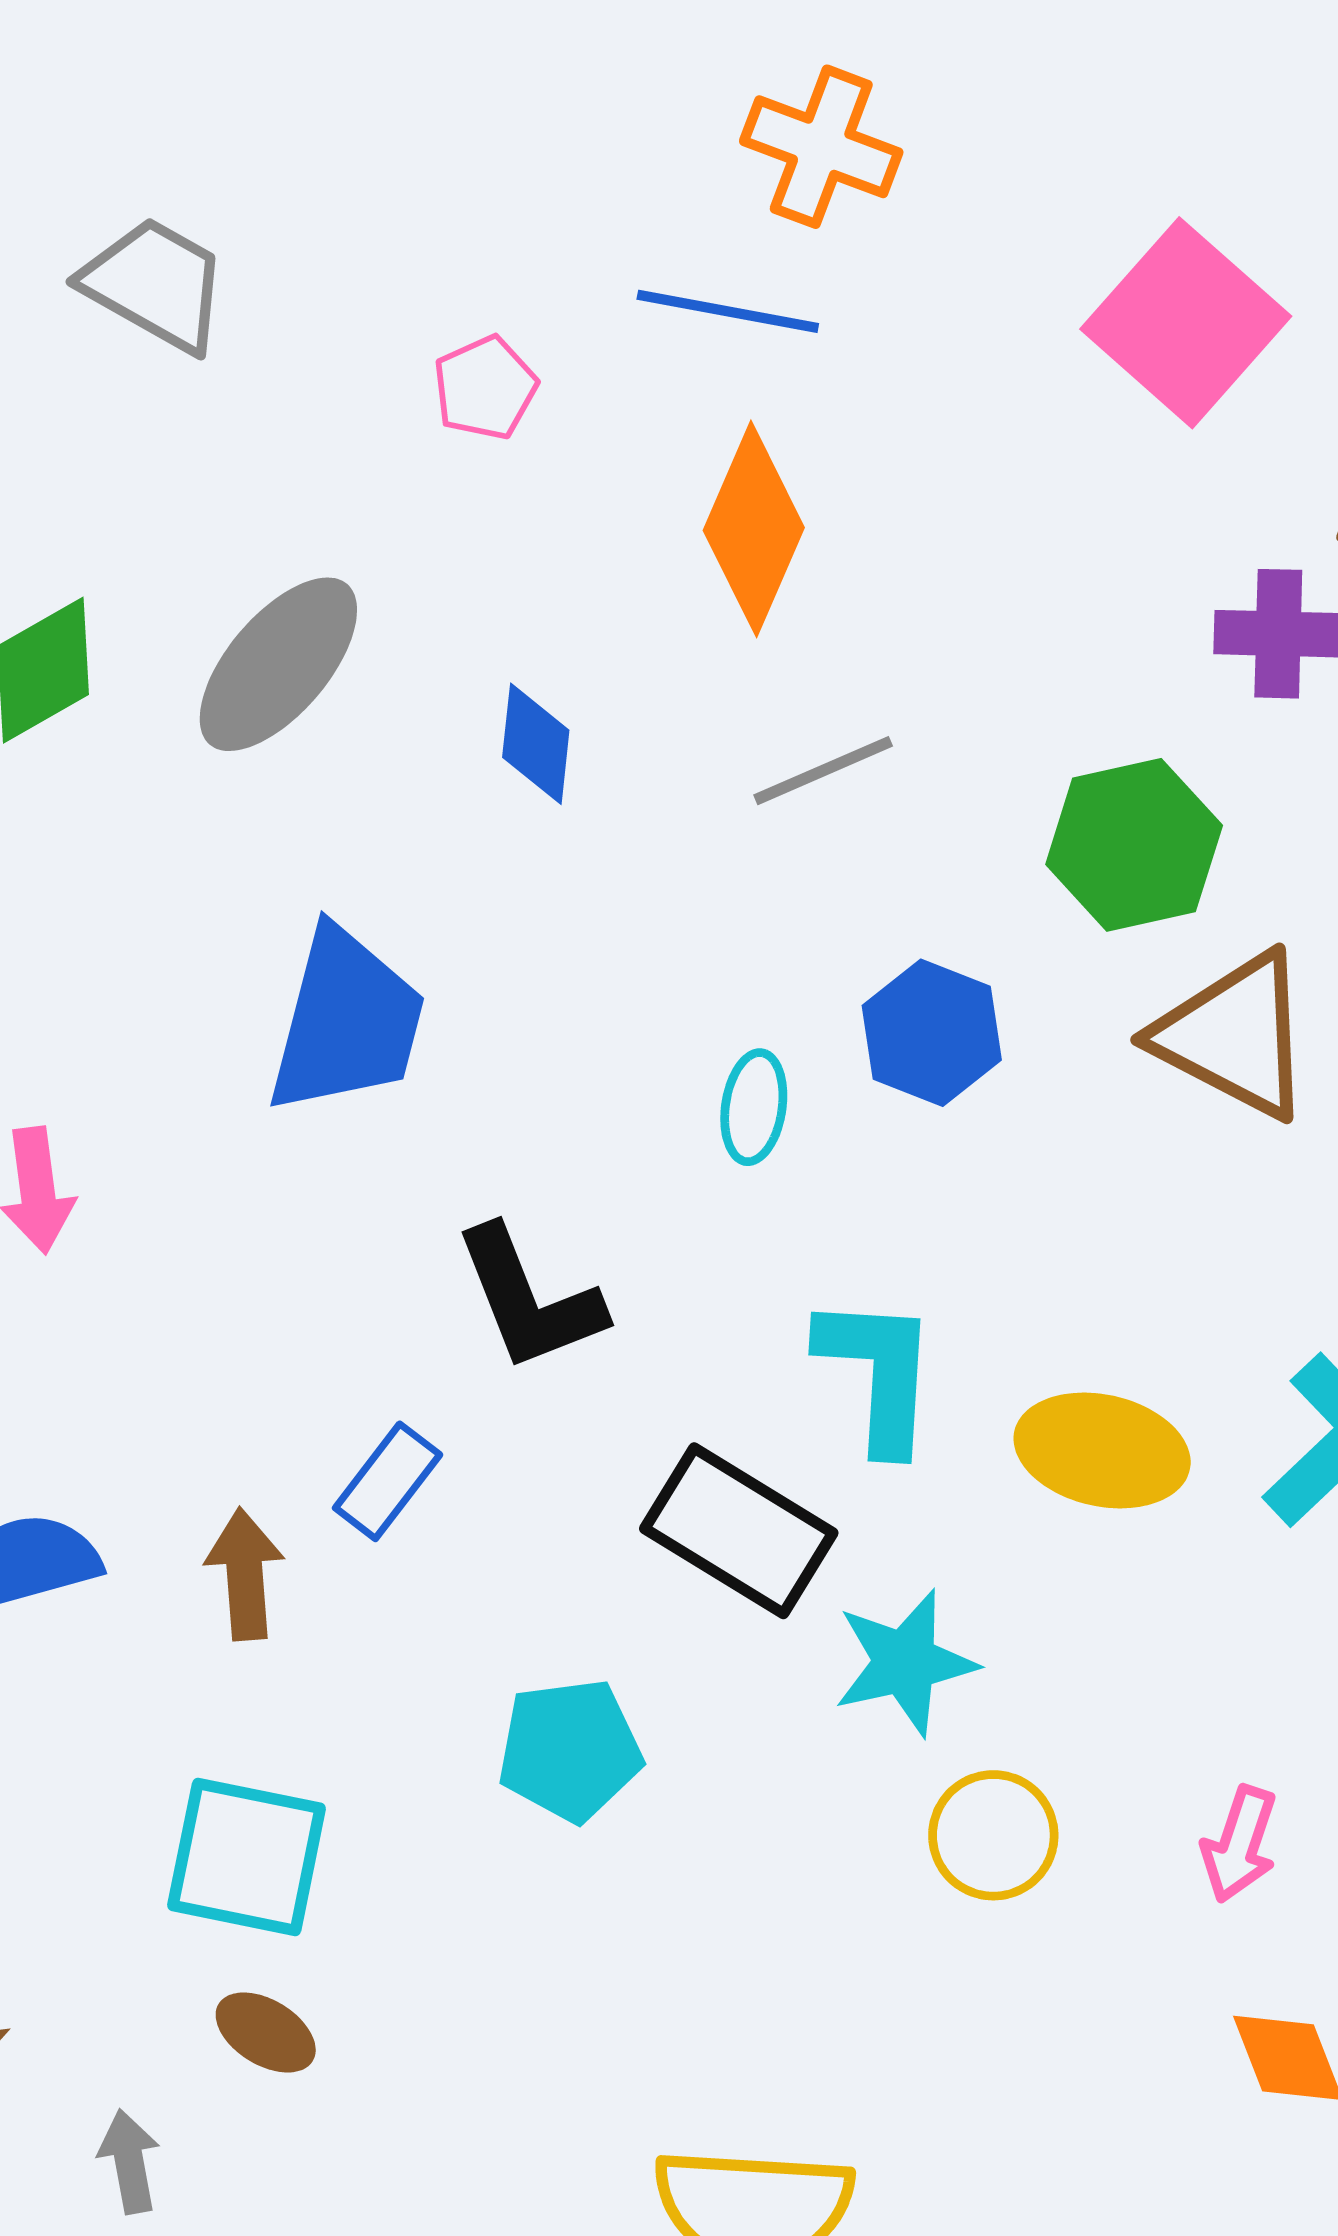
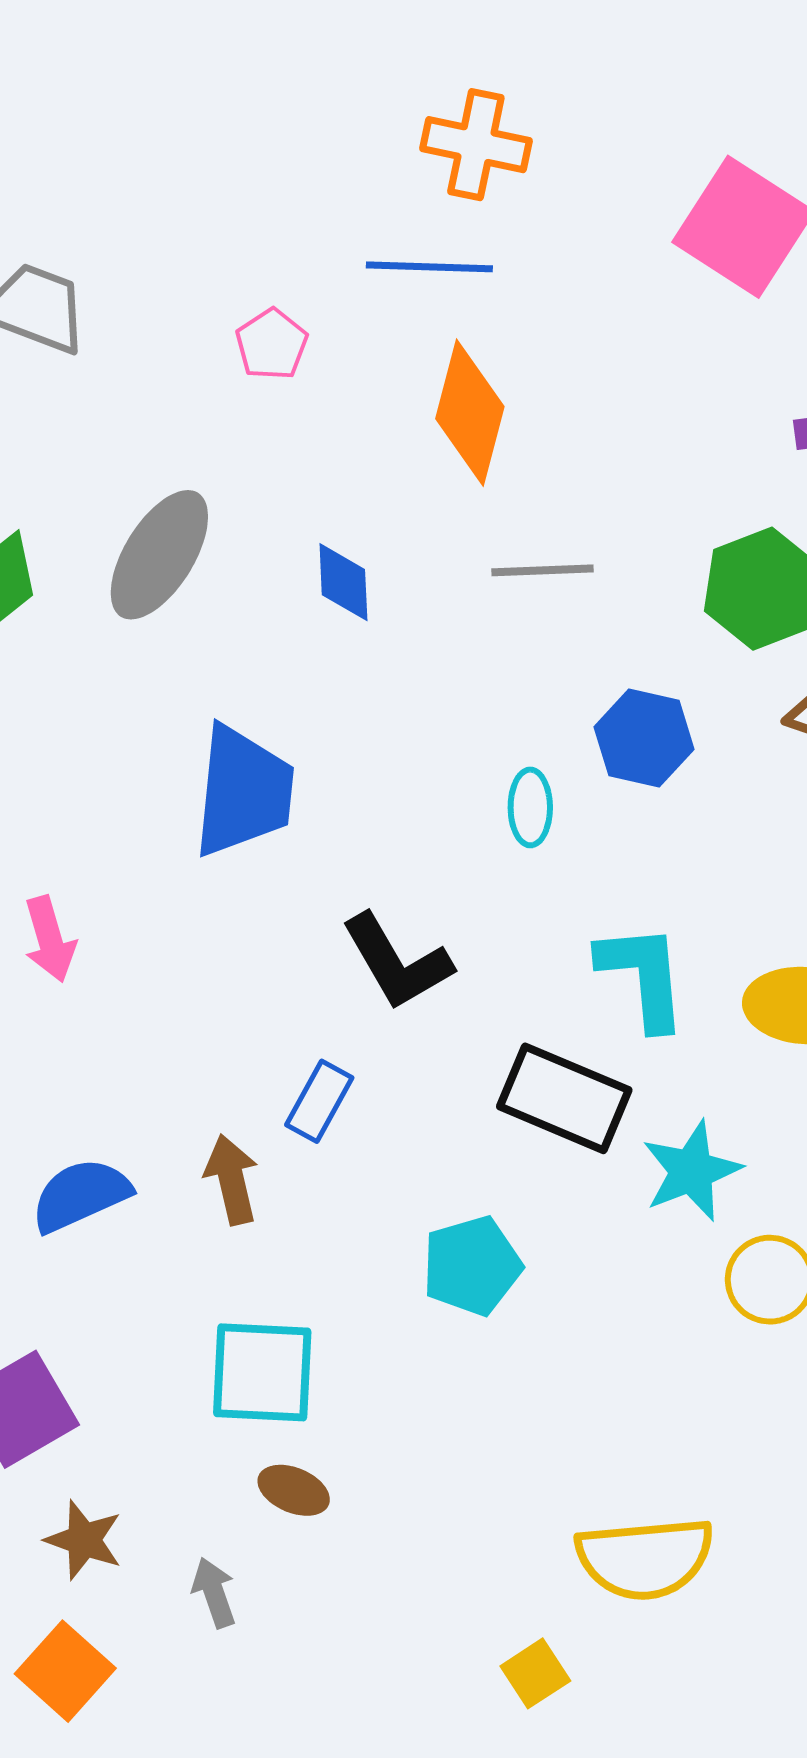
gray line: (823, 771) -> (542, 570), turned 30

